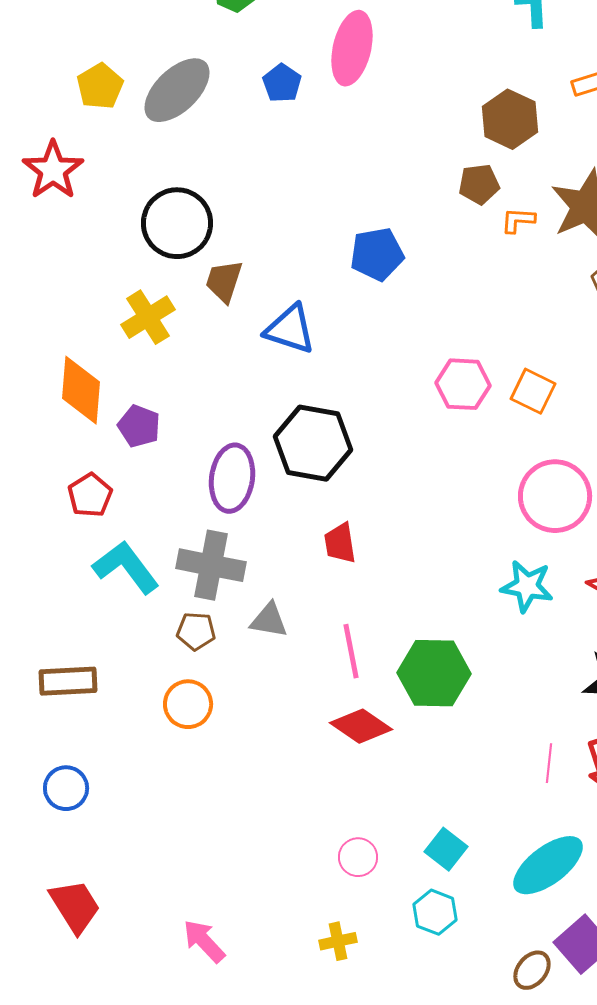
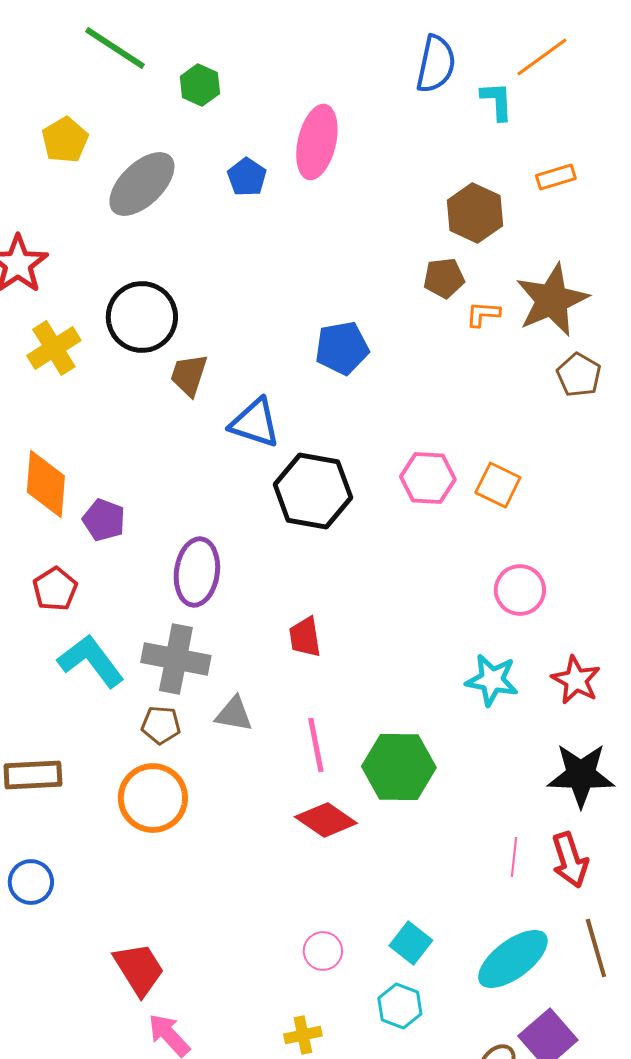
yellow pentagon: (100, 86) -> (65, 140), moved
yellow cross: (148, 317) -> (54, 348), moved
black hexagon: (313, 443) -> (313, 491), moved
pink circle: (555, 496) -> (520, 590), size x0.7
orange circle: (188, 704) -> (153, 798), size x1.4
red trapezoid: (75, 906) -> (139, 969), moved

